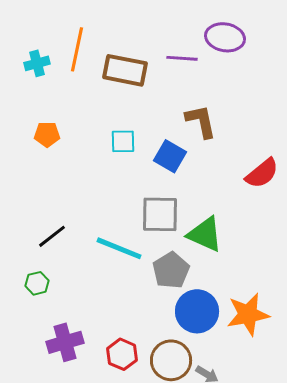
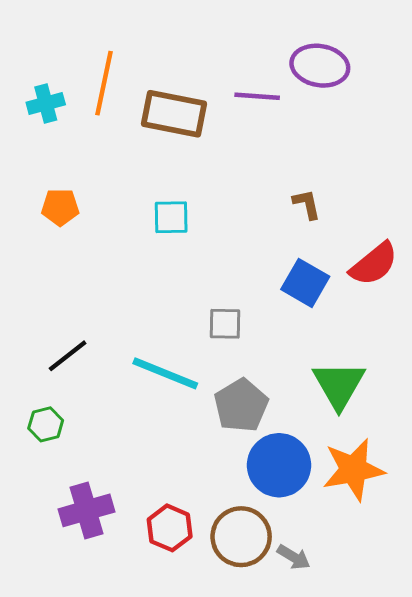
brown L-shape: (201, 121) -> (307, 204), moved, size x0.6
blue square: (170, 156) -> (305, 283), moved
gray square: (160, 214) -> (225, 324), size x0.6
green triangle: (205, 234) -> (339, 385), moved, turned 36

